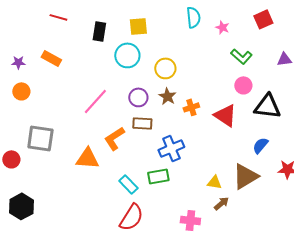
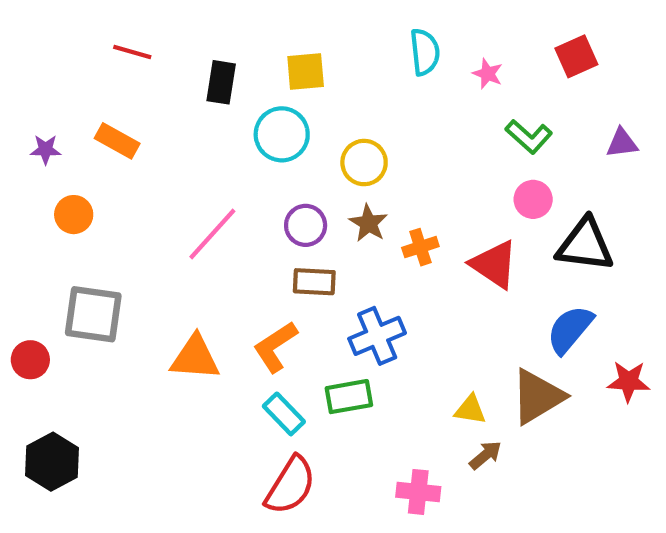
orange circle: (21, 91) -> (74, 215), moved
orange L-shape: (114, 138) -> (275, 347), moved
blue semicircle: (260, 145) -> (570, 329), size x1.4

